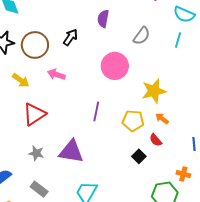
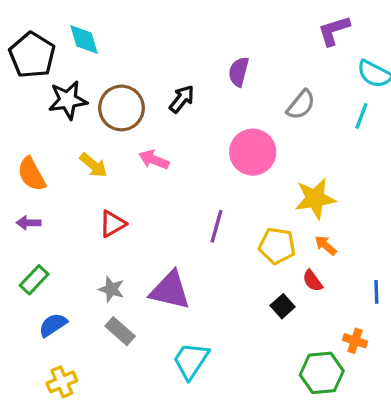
red triangle: (34, 114) -> (112, 224), size x0.7
gray rectangle: (39, 189) -> (120, 331), moved

